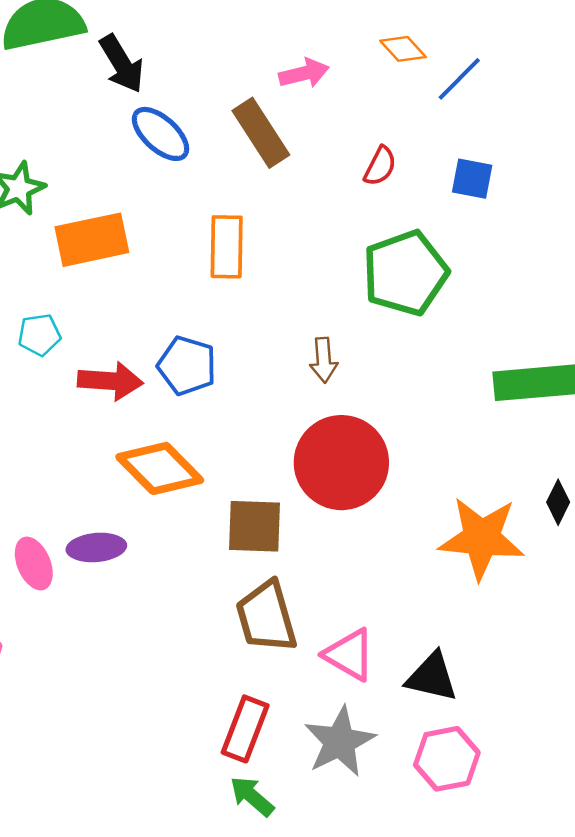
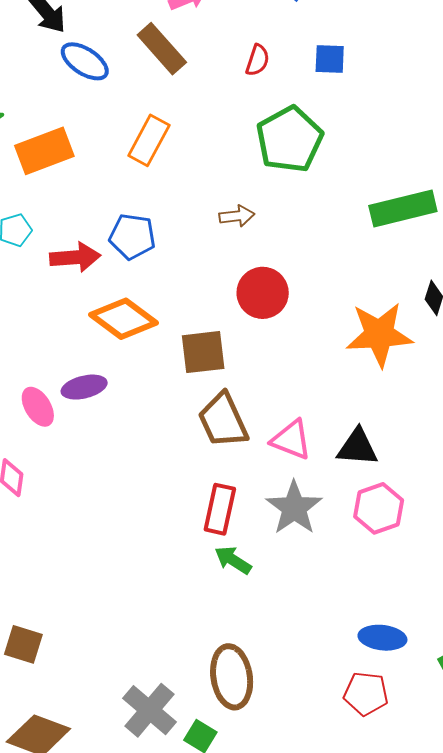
orange rectangle: (227, 247) -> (149, 140), turned 36
brown arrow: (324, 360) -> (237, 216), turned -84
red circle: (341, 463) -> (263, 293), size x0.7

